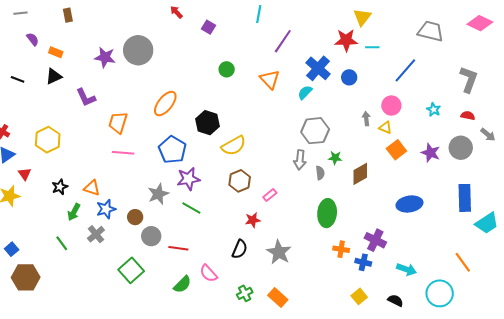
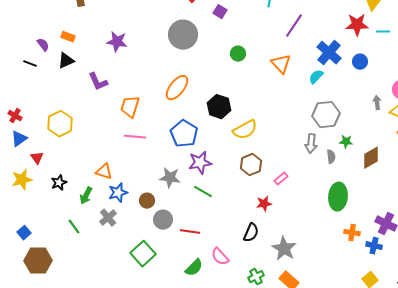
purple semicircle: (33, 39) -> (43, 45), moved
gray circle: (138, 50) -> (183, 35), moved
black star: (60, 187) -> (59, 183), moved
gray star: (158, 194) -> (170, 178), turned 30
gray star: (279, 252) -> (284, 249), moved

